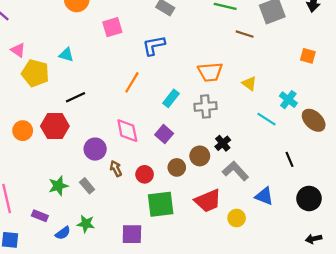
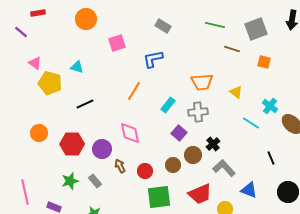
orange square: (308, 56) -> (264, 62), moved
red hexagon: (55, 126) -> (72, 144), moved
purple square: (164, 134) -> (179, 133), moved

